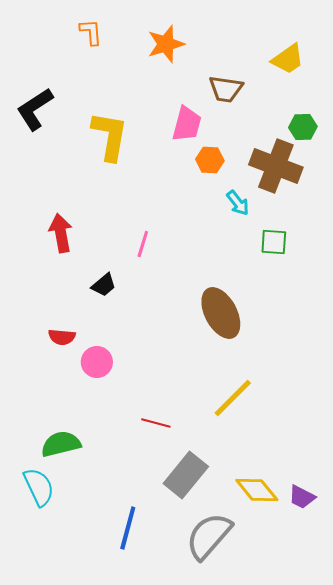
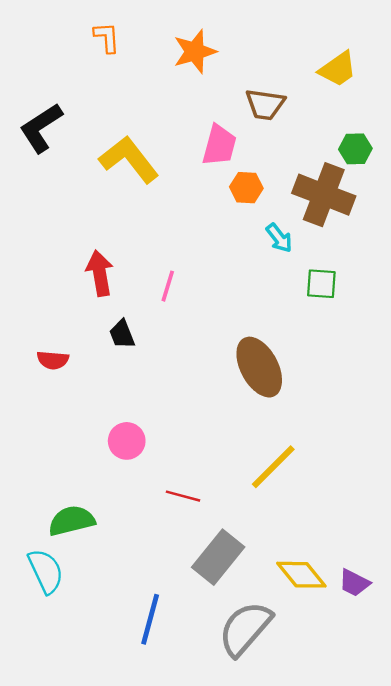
yellow L-shape: (110, 136) -> (129, 159), turned -48
red arrow: (61, 233) -> (100, 273), moved
black trapezoid: (104, 285) -> (122, 334), turned 108
red semicircle: (62, 337) -> (53, 360), moved
pink circle: (97, 362) -> (127, 441), moved

